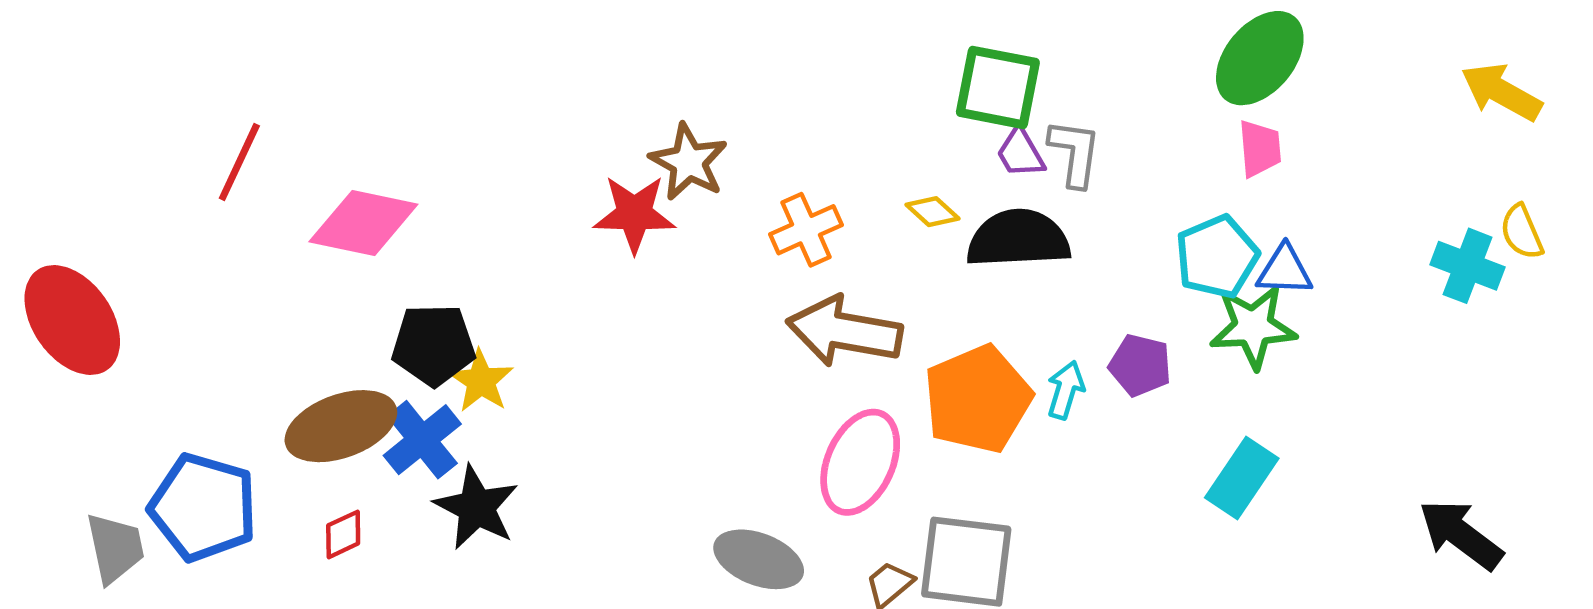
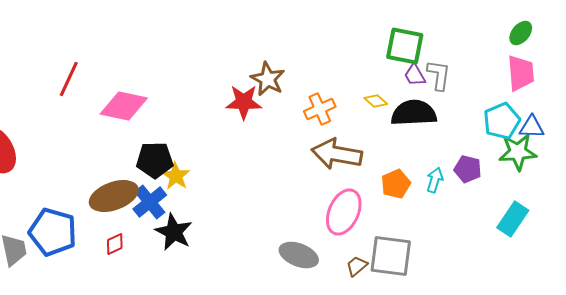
green ellipse: (1260, 58) -> (521, 33), size x0.6
pink trapezoid: (1260, 148) -> (521, 73), size x1.4
orange pentagon: (978, 399) -> (396, 184), size x0.6

